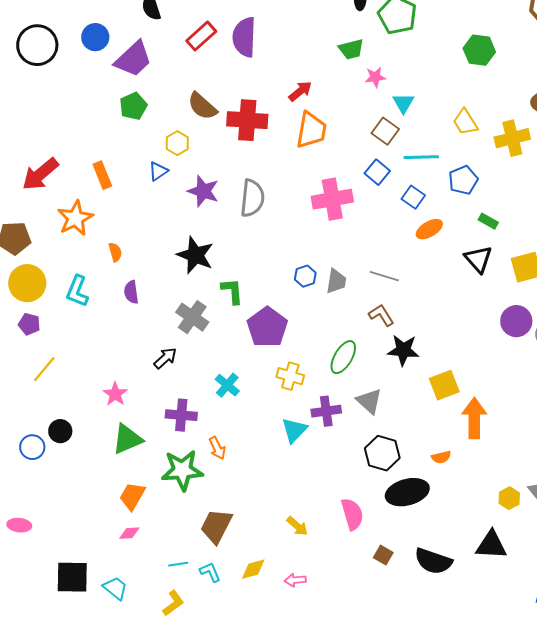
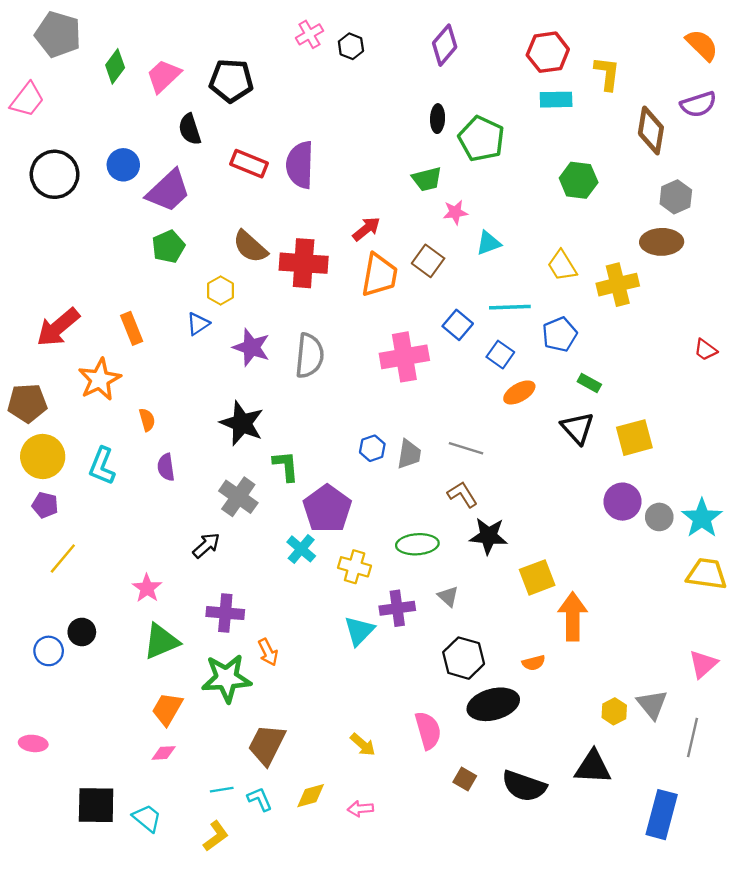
red rectangle: (201, 36) -> (249, 164), turned 64
cyan triangle: (403, 103) -> (489, 243), turned 40
brown square: (385, 131) -> (428, 261), moved
green ellipse: (343, 357) -> (417, 544), turned 56
cyan cross: (227, 385) -> (301, 549), moved
gray triangle: (369, 401) -> (448, 596), size x0.7

